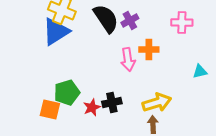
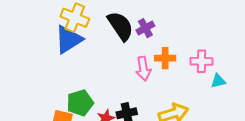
pink cross: (182, 22) -> (202, 61), moved

